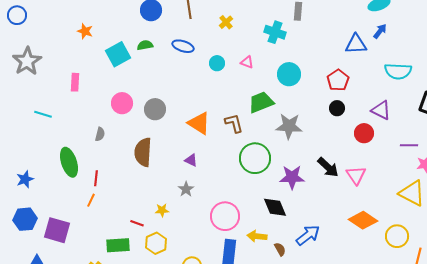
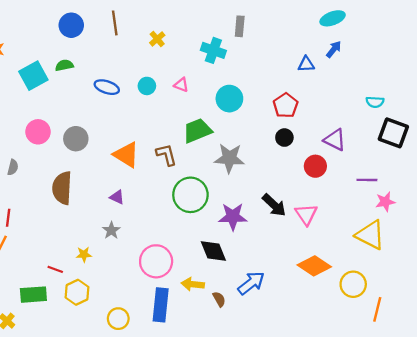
blue triangle: (356, 44) -> (306, 64), size x0.7
blue ellipse: (183, 46) -> (107, 87), moved
cyan semicircle: (398, 71) -> (375, 102), moved, size x0.6

